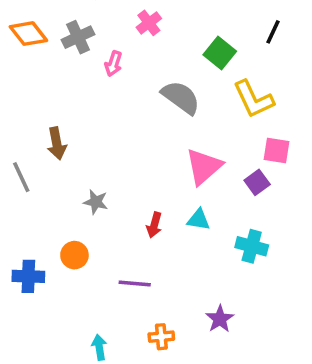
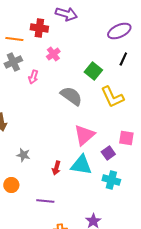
pink square: (277, 151) -> (126, 138), moved
purple square: (257, 182) -> (108, 153), moved
cyan triangle: (199, 220) -> (81, 165), size x1.6

